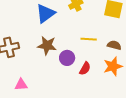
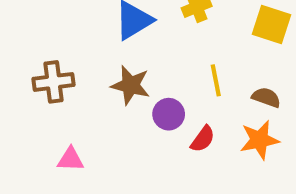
yellow line: (89, 39) -> (216, 80), turned 70

